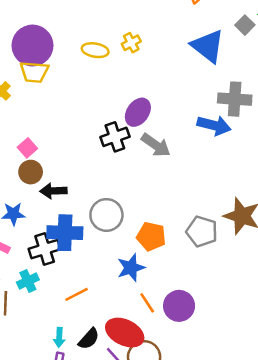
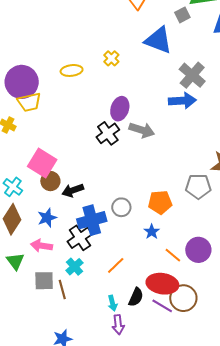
gray square: (245, 25) -> (182, 15), turned 35
yellow cross: (131, 43) -> (111, 58), moved
gray cross: (235, 99) -> (192, 75), turned -36
pink square: (27, 148) -> (42, 163), size x1.8
gray circle: (106, 215) -> (121, 207), moved, size x0.7
blue star: (131, 268) -> (152, 232), size x0.7

